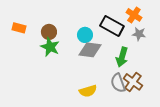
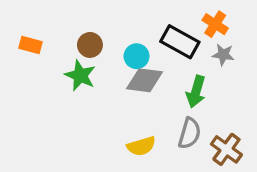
brown circle: (49, 32) -> (90, 45), moved
brown cross: (133, 82) -> (226, 149), moved
gray semicircle: (118, 83) -> (190, 133), turned -144

